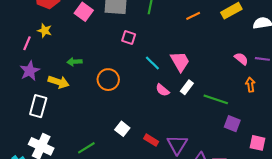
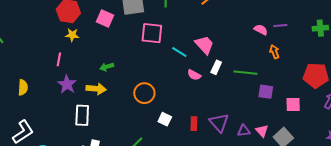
yellow star: (45, 31) -> (72, 35), moved
pink square: (129, 37) -> (152, 33), size x1.6
orange circle: (108, 80) -> (144, 93), moved
red rectangle: (151, 140) -> (194, 124), turned 72

